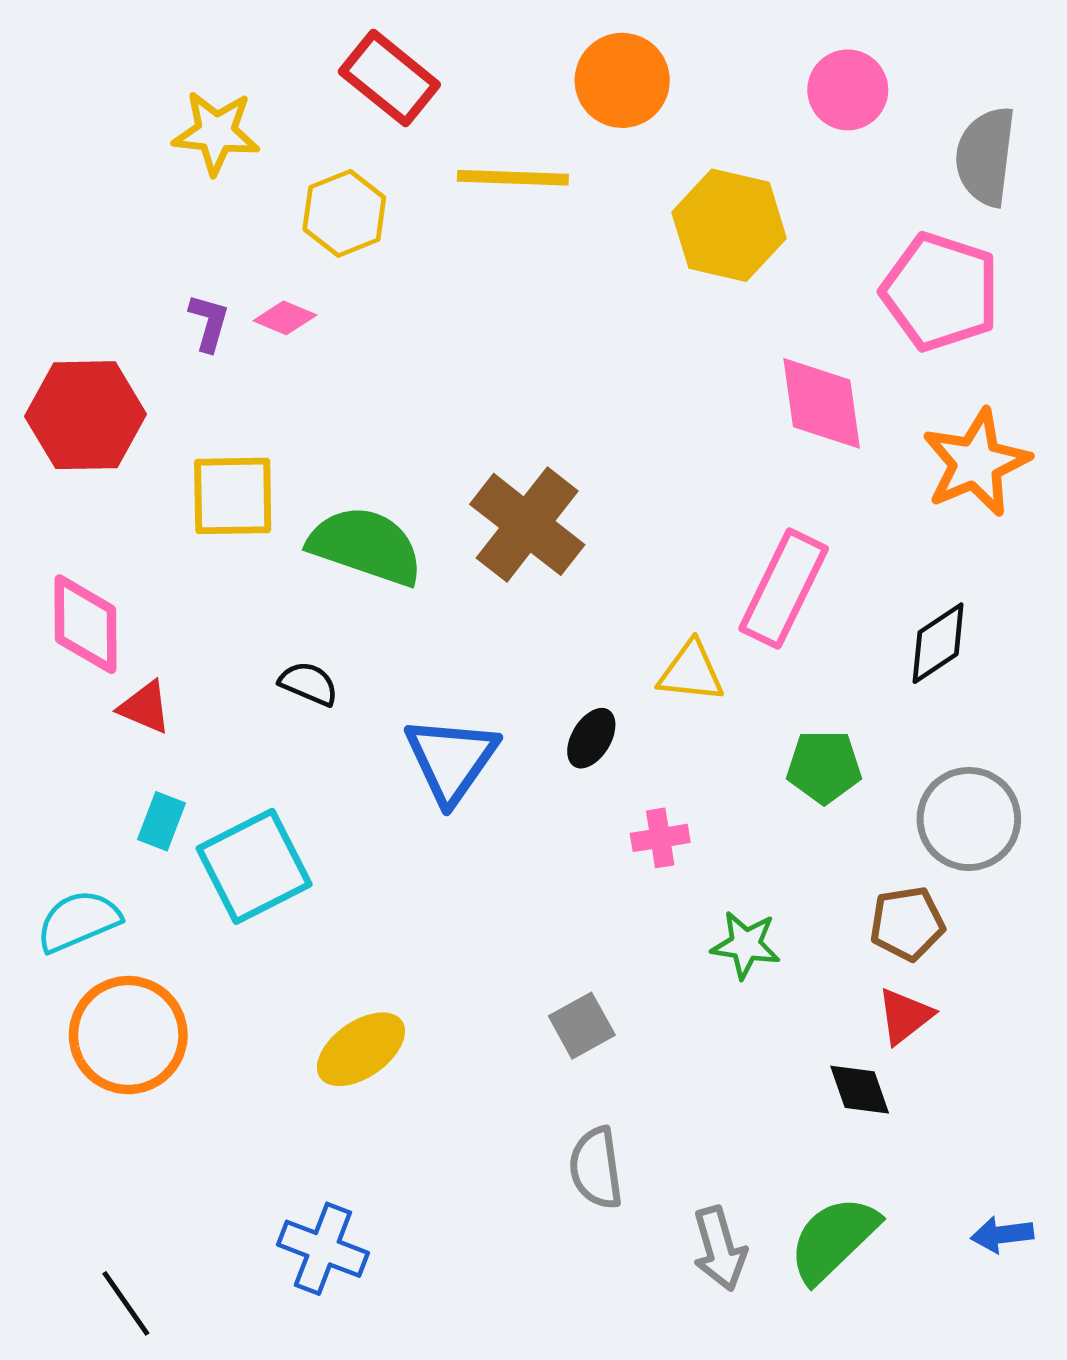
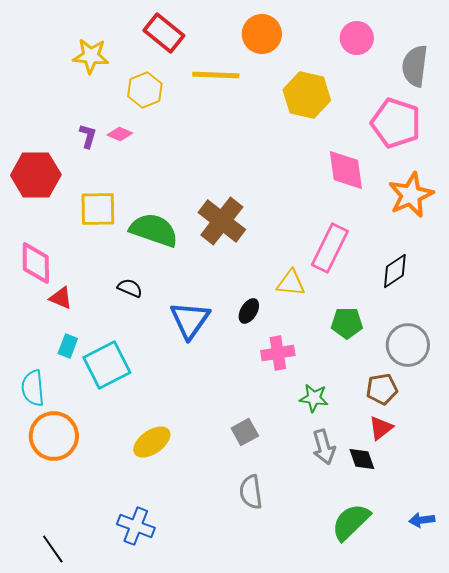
pink cross: (660, 838) -> (278, 353), size x1.4
cyan semicircle: (78, 921) -> (33, 388), turned -72
gray arrow: (720, 1249) -> (324, 447), moved

